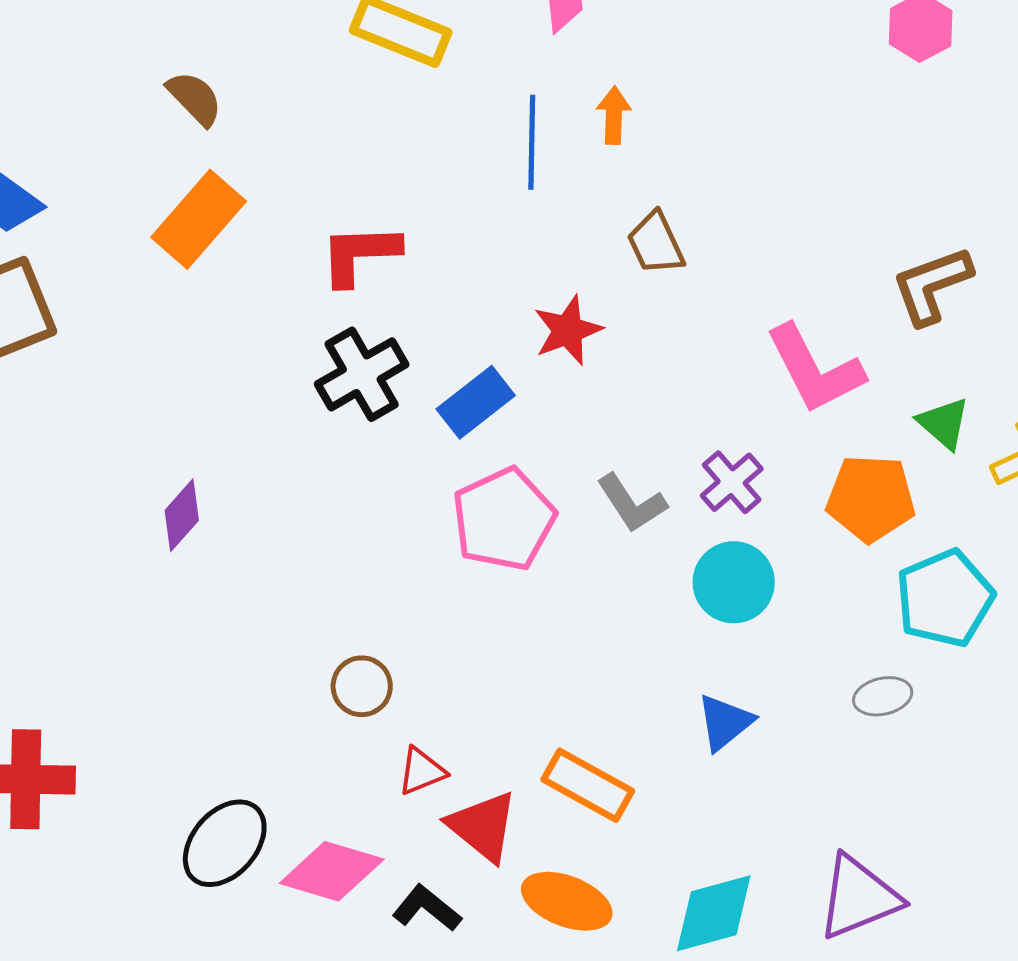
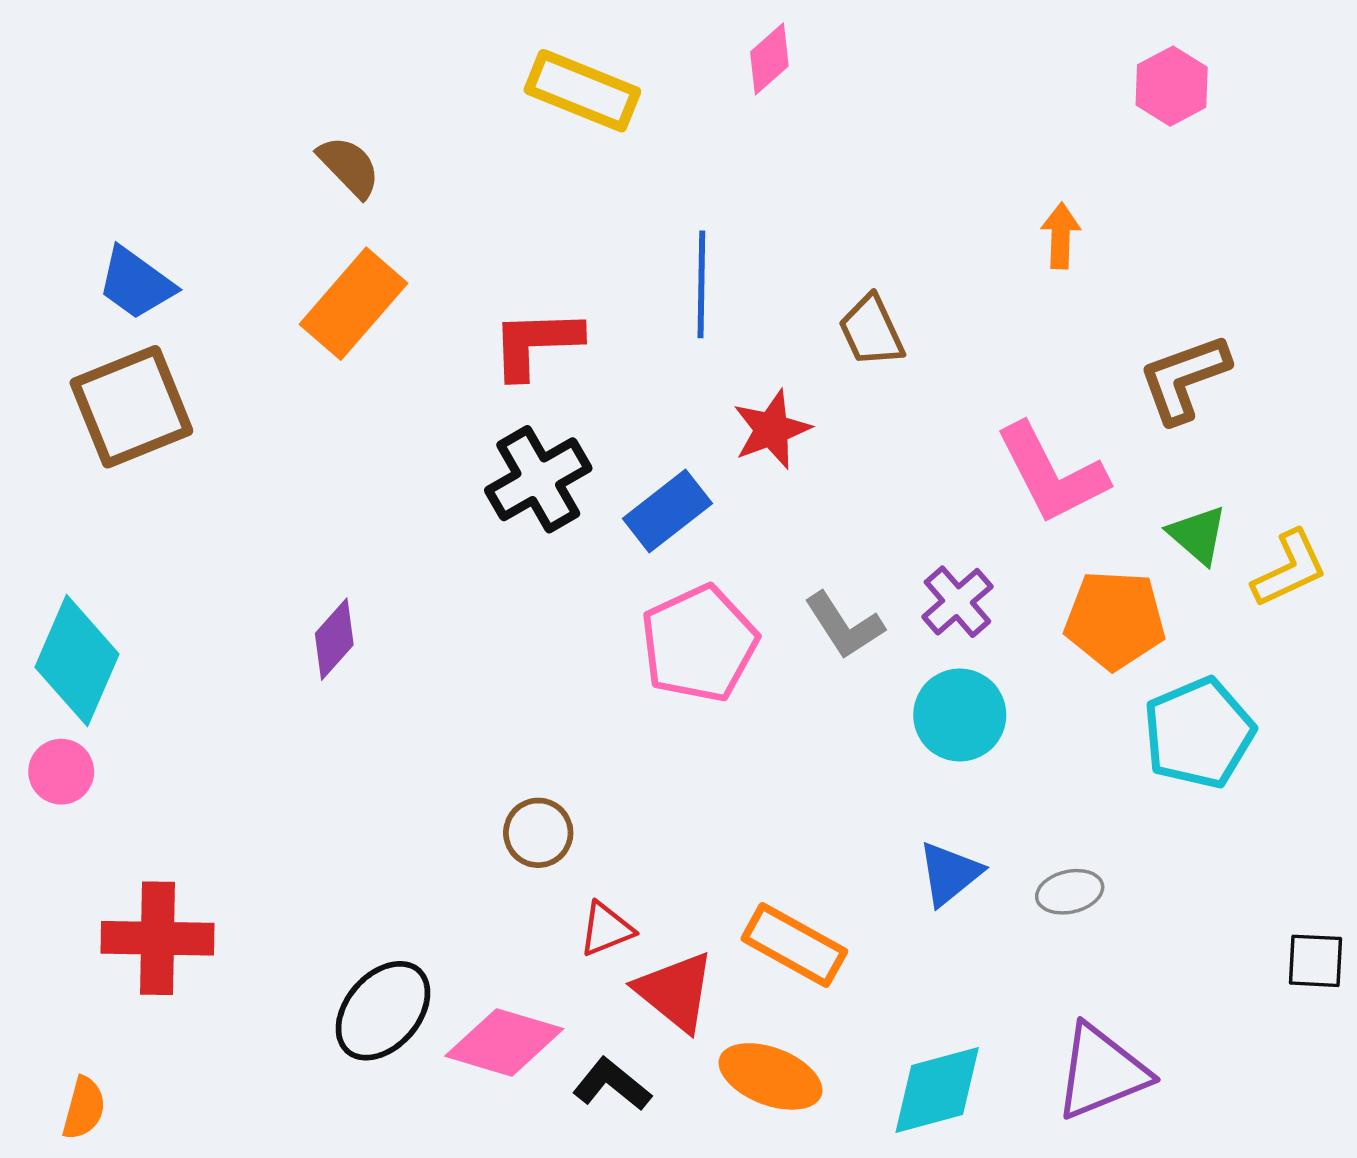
orange arrow: (614, 115) -> (1061, 236), moved
blue line: (532, 142) -> (701, 284), moved
gray ellipse: (883, 696) -> (1070, 892), moved

